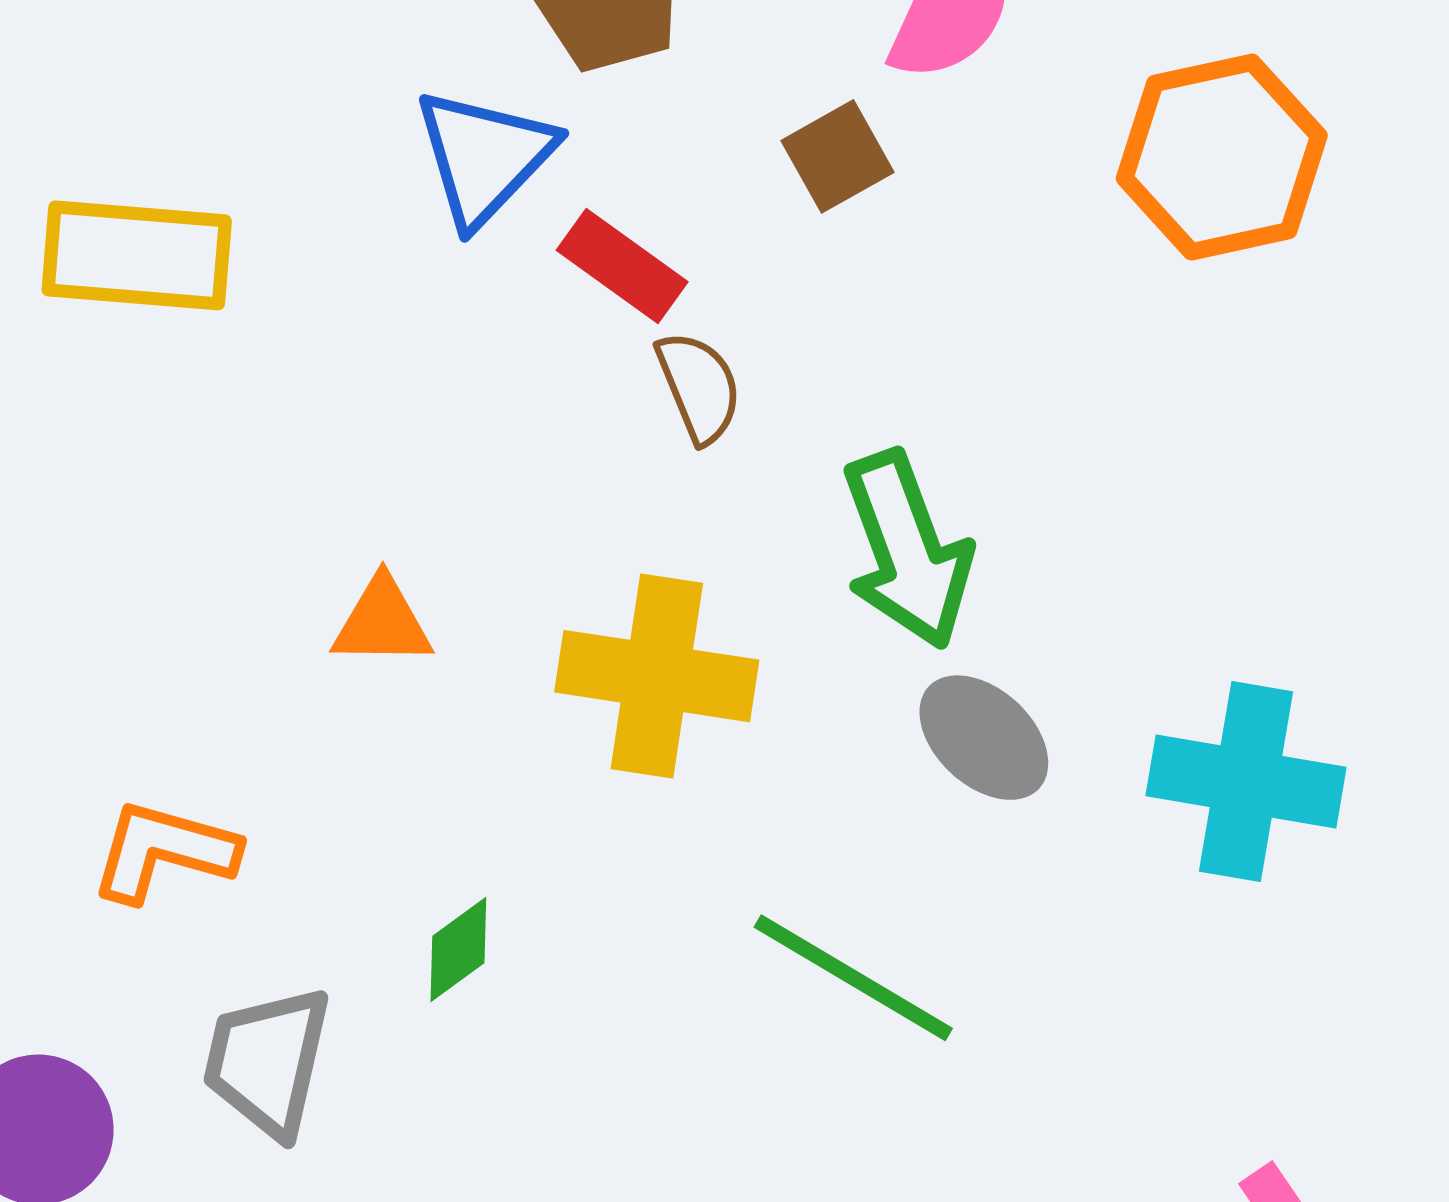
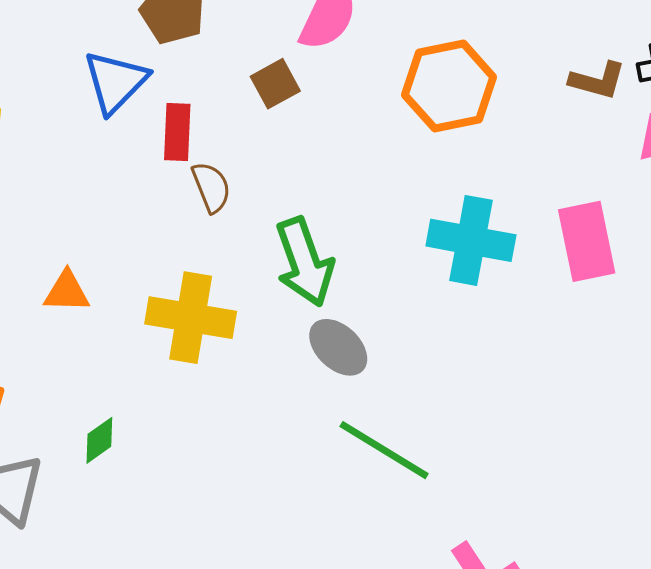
red rectangle: (622, 266) -> (177, 132), turned 56
cyan cross: (1246, 782) -> (471, 240), moved
green line: (853, 978) -> (384, 450), moved

